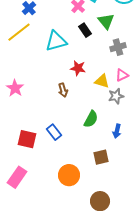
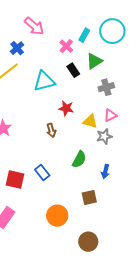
green triangle: (106, 21) -> (94, 61), turned 36

